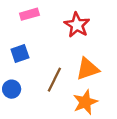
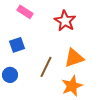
pink rectangle: (29, 14) -> (25, 12), turned 49

